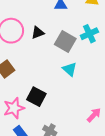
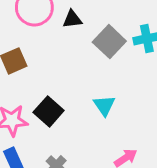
cyan triangle: (70, 69) -> (104, 105), moved

